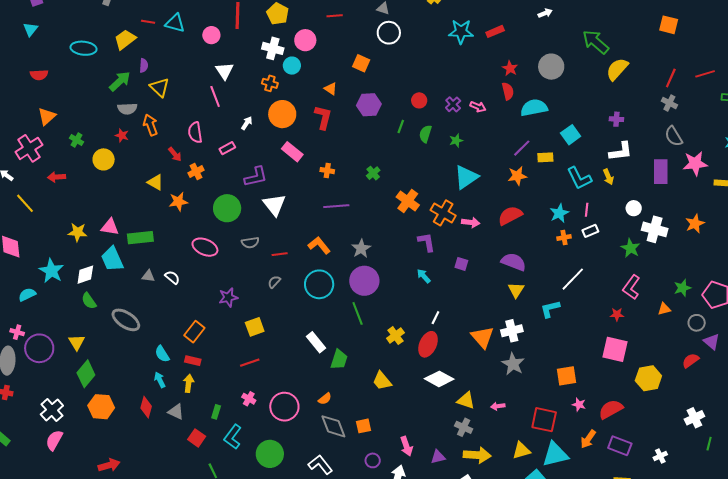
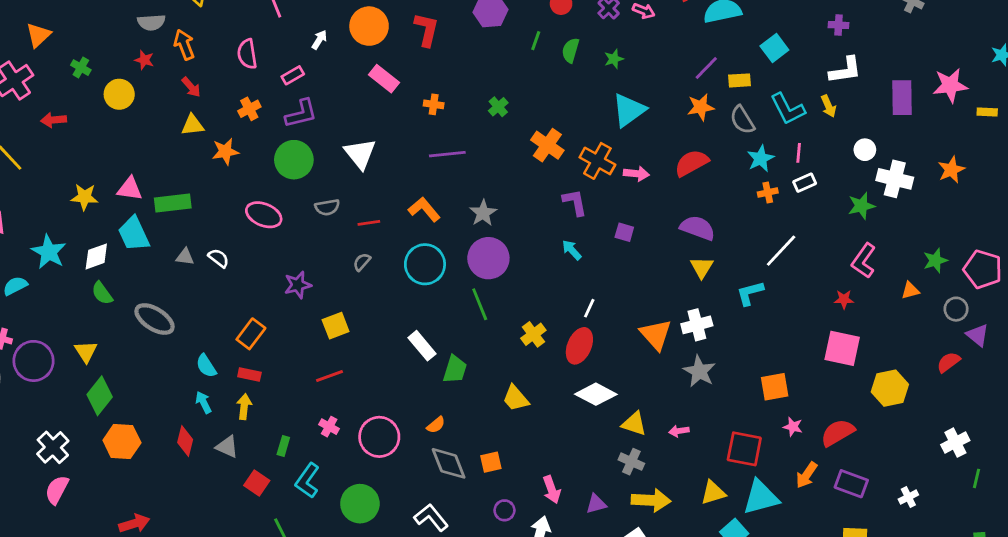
gray semicircle: (674, 136) -> (742, 120), moved
red arrow: (175, 154) -> (191, 87), moved
purple L-shape: (256, 177) -> (301, 114), moved
yellow triangle: (155, 182) -> (193, 125), turned -36
green star: (631, 248) -> (861, 206), turned 30

